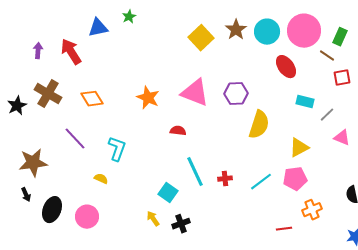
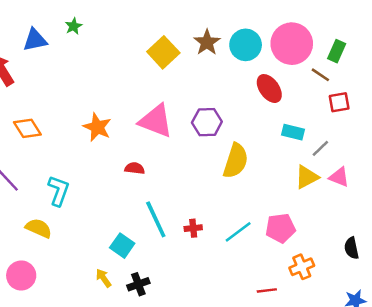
yellow triangle: (299, 148) -> (307, 177), moved
yellow semicircle: (101, 179) -> (39, 228), size x1.5

